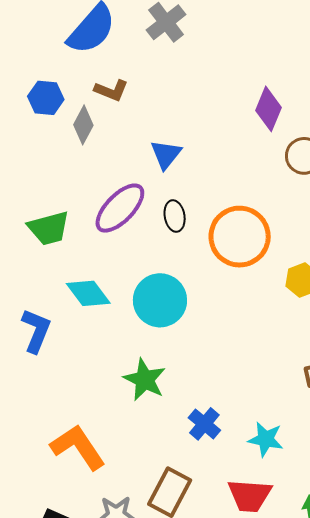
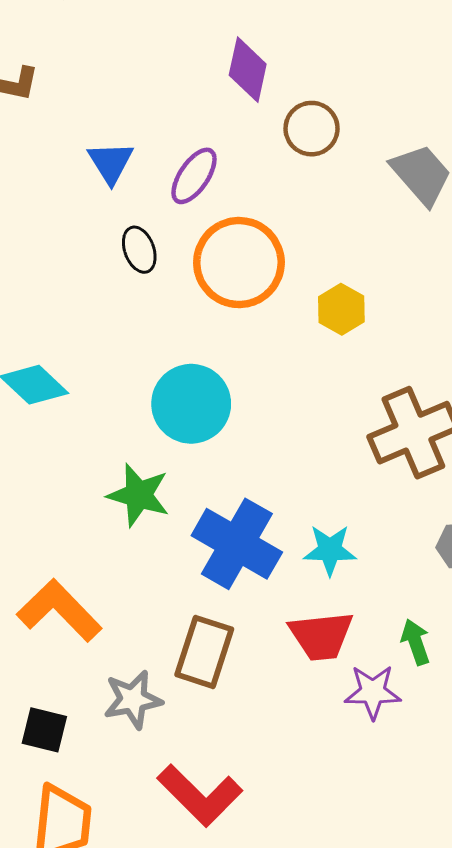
purple ellipse: (120, 208) -> (194, 176), moved, size x0.7
cyan circle: (160, 300) -> (191, 404), moved
blue cross: (204, 424) -> (237, 544), size x1.8

